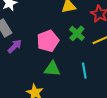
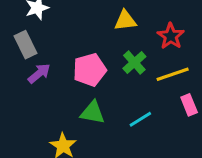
cyan line: (84, 71) -> (140, 119), turned 63

